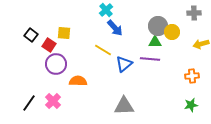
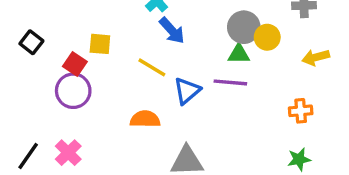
yellow square: (64, 33) -> (100, 44), moved
red square: (49, 45) -> (75, 64), moved
orange semicircle: (78, 81) -> (145, 119), moved

